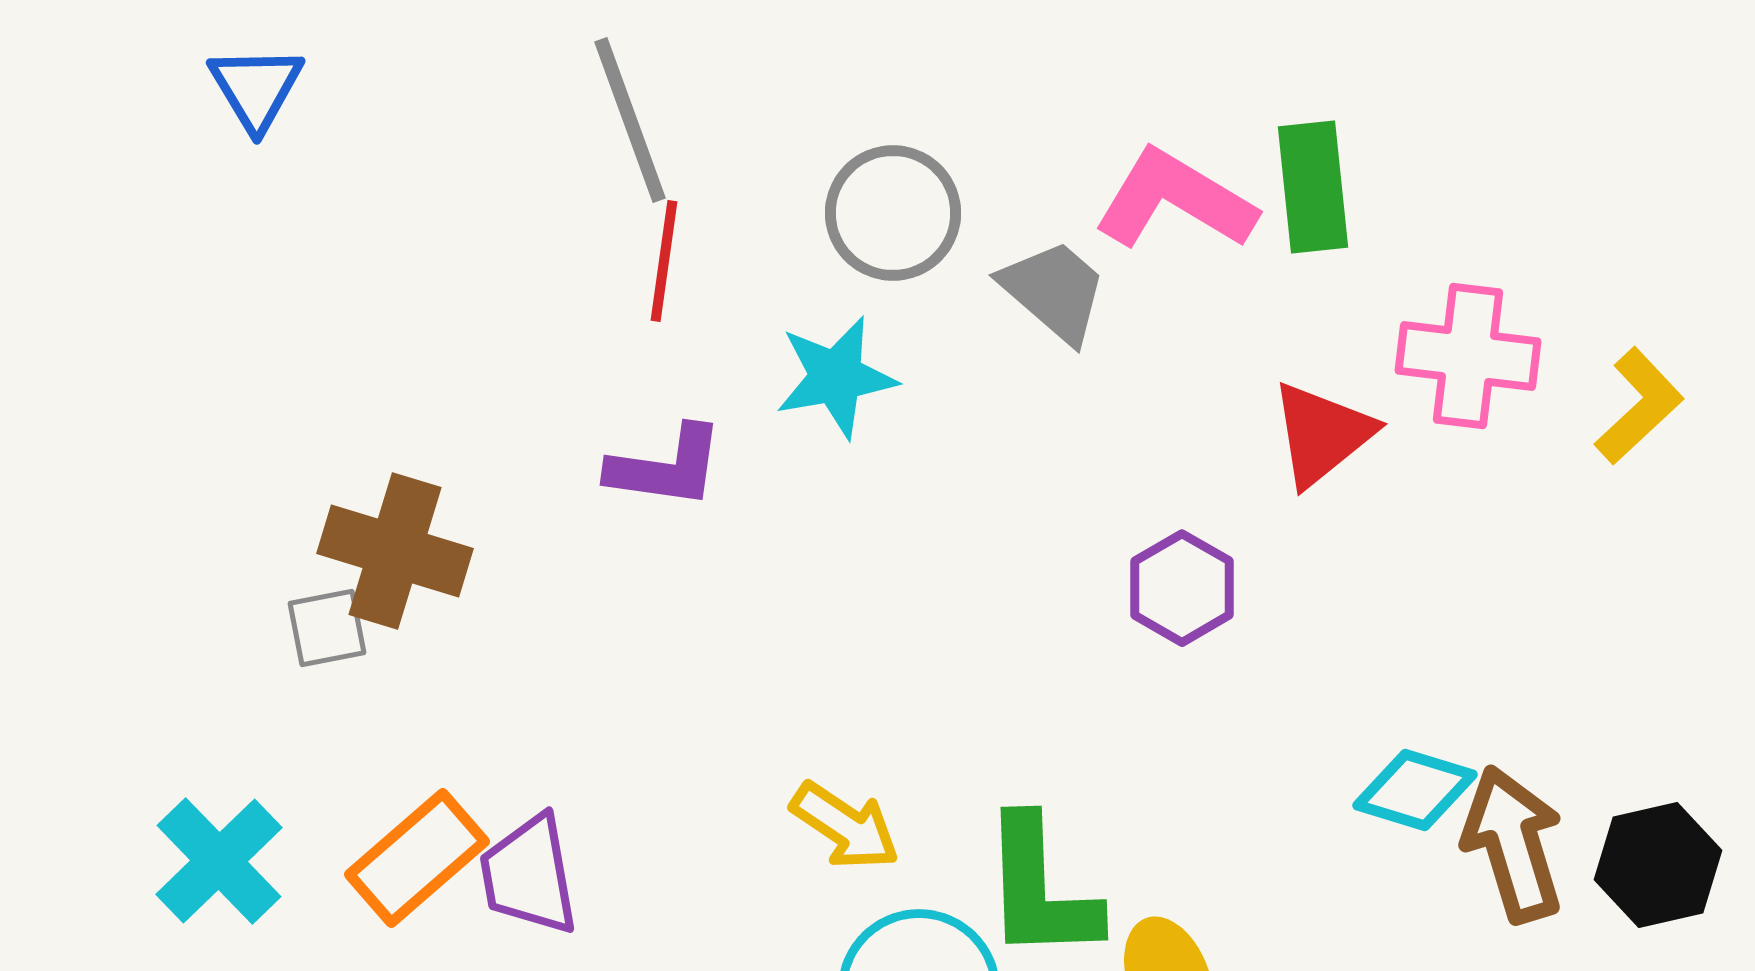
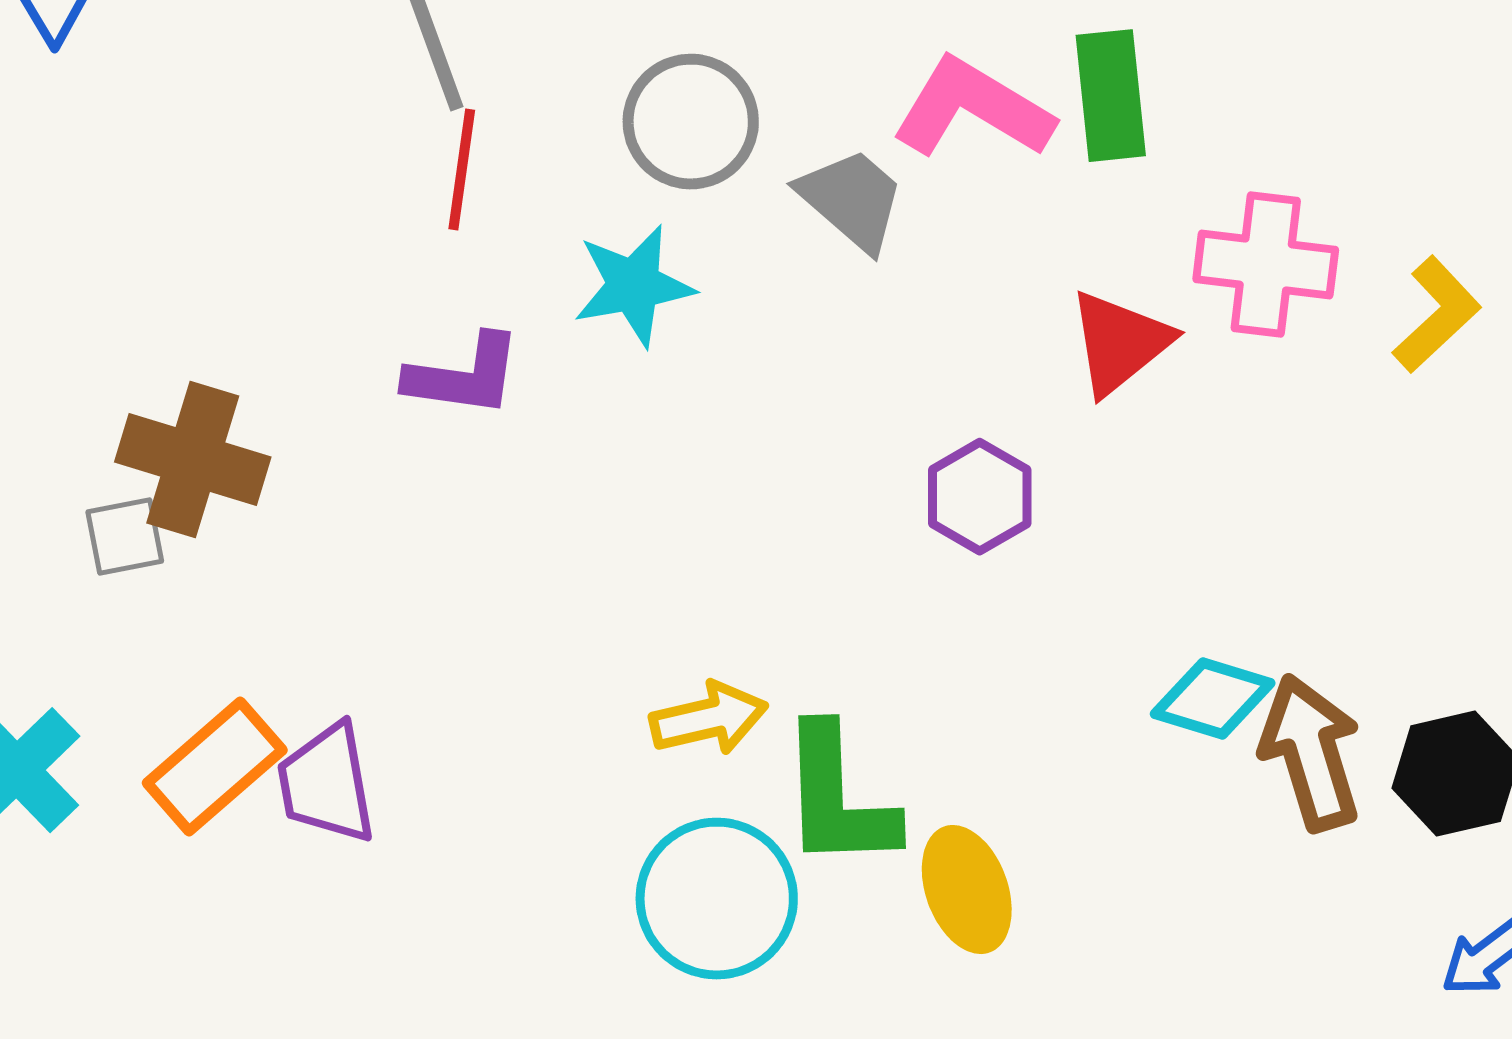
yellow arrow: (845, 826) -> (709, 719), moved, turned -47

